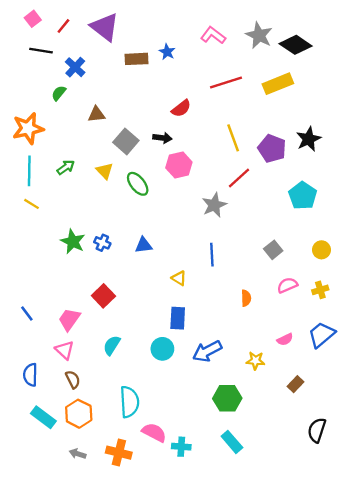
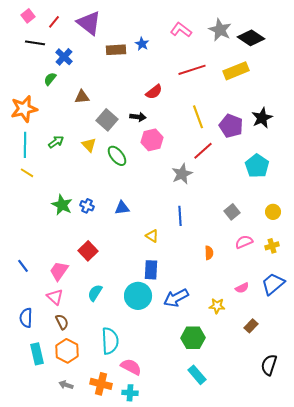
cyan circle: (162, 349) -> (138, 296), size x1.4
cyan rectangle: (43, 417) -> (37, 354), turned 40
cyan cross: (181, 447) -> (130, 393), moved

